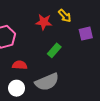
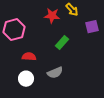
gray semicircle: (47, 82) -> (55, 73), size x0.7

